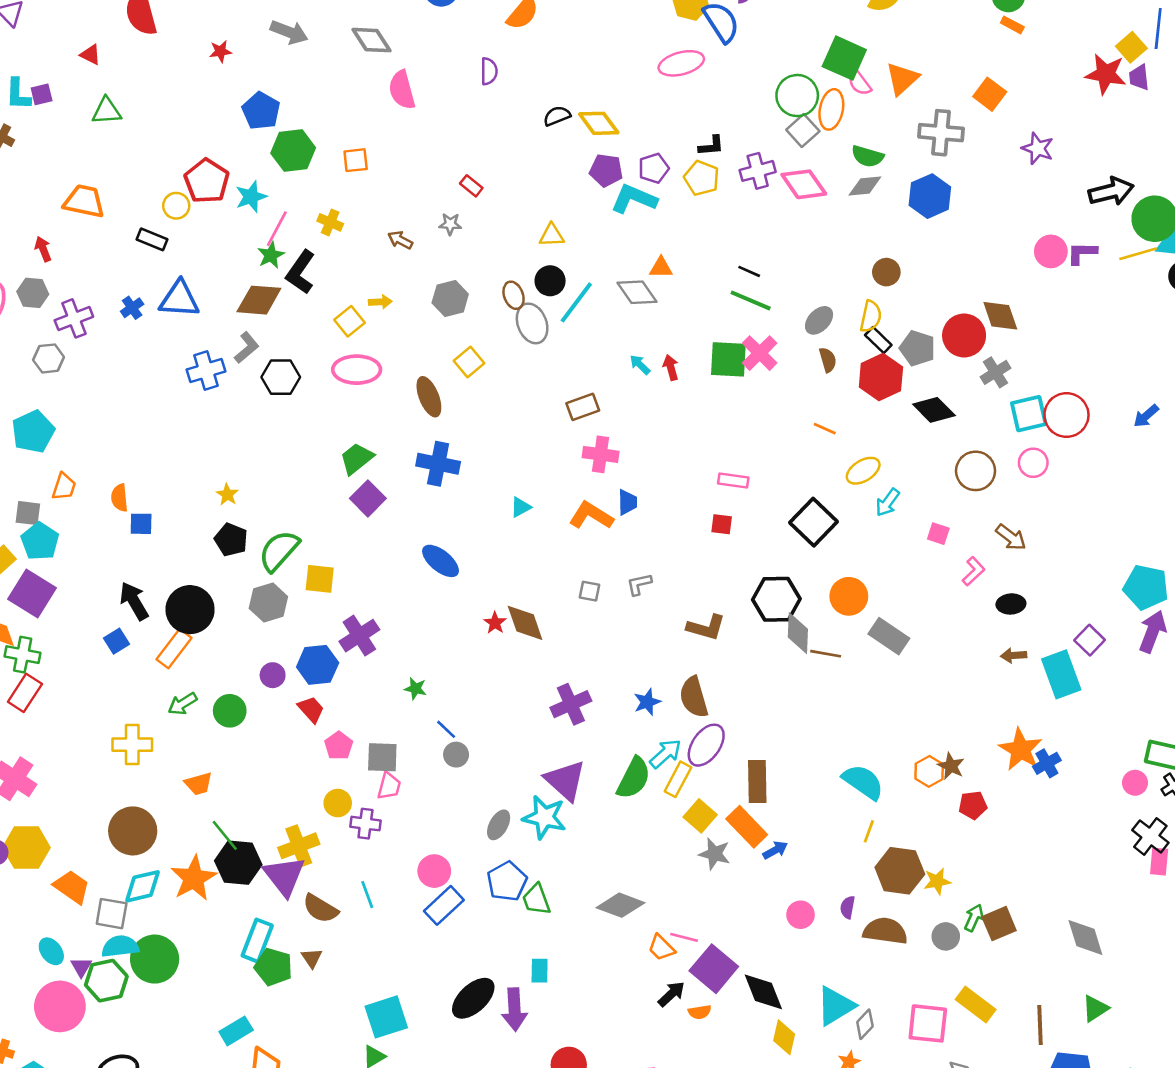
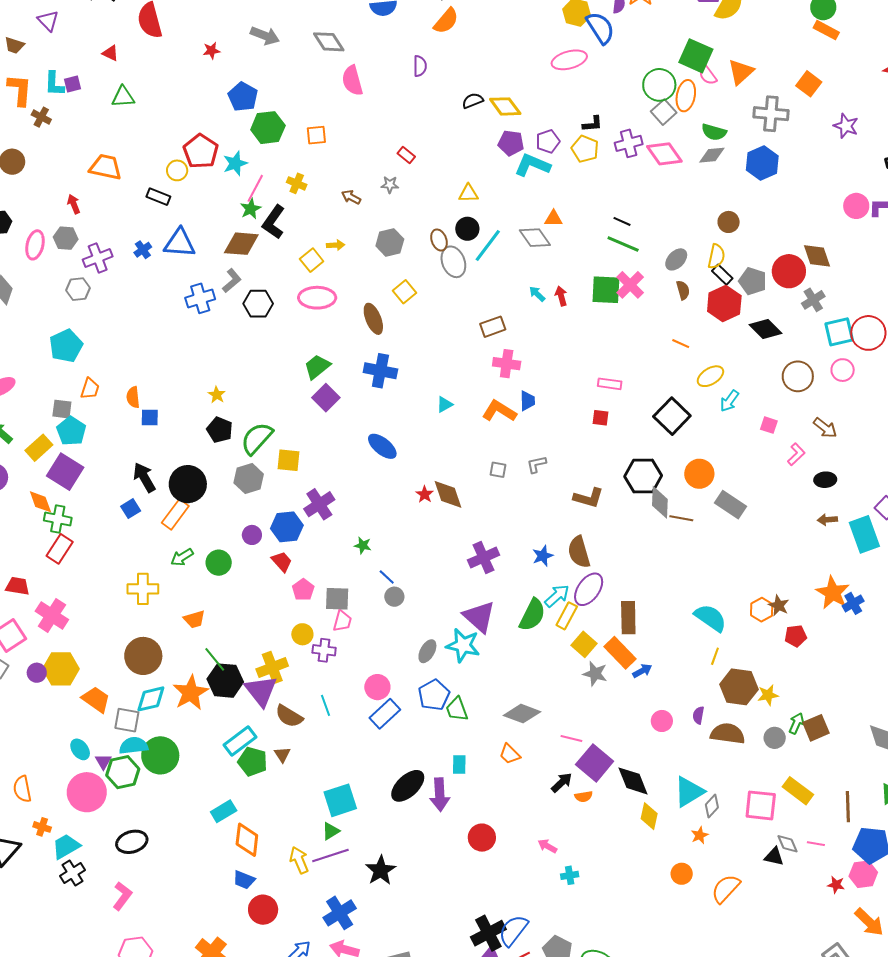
orange rectangle: (1012, 25) -> (826, 30), size x1.4
cyan rectangle: (257, 941) -> (240, 741), turned 32
orange trapezoid: (661, 948) -> (510, 754), moved

